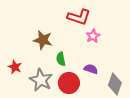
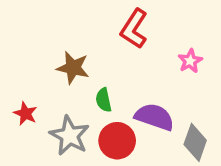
red L-shape: (79, 17) -> (134, 29), turned 105
pink star: (93, 36) -> (190, 61), moved
purple semicircle: (91, 69) -> (154, 117), size x1.6

